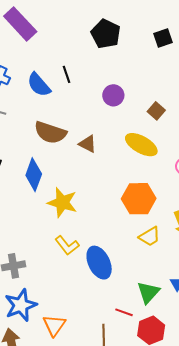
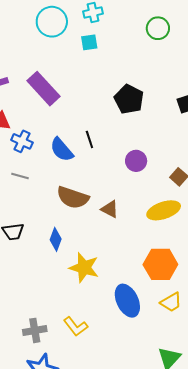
yellow ellipse: (141, 145) -> (164, 210), turned -48
blue diamond: (34, 175) -> (56, 239), size x0.7
yellow L-shape: (67, 245) -> (76, 326), moved
blue ellipse: (99, 263) -> (127, 301), moved

